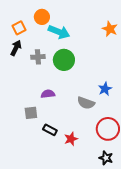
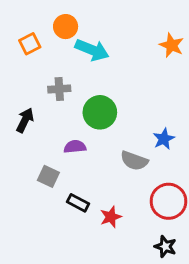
black arrow: (16, 48) -> (25, 120), moved
green circle: (64, 60) -> (100, 112), moved
gray square: (31, 113) -> (48, 176), turned 32

